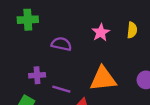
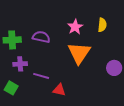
green cross: (28, 20) -> (12, 40), moved
orange triangle: (103, 79) -> (79, 53), moved, turned -50

